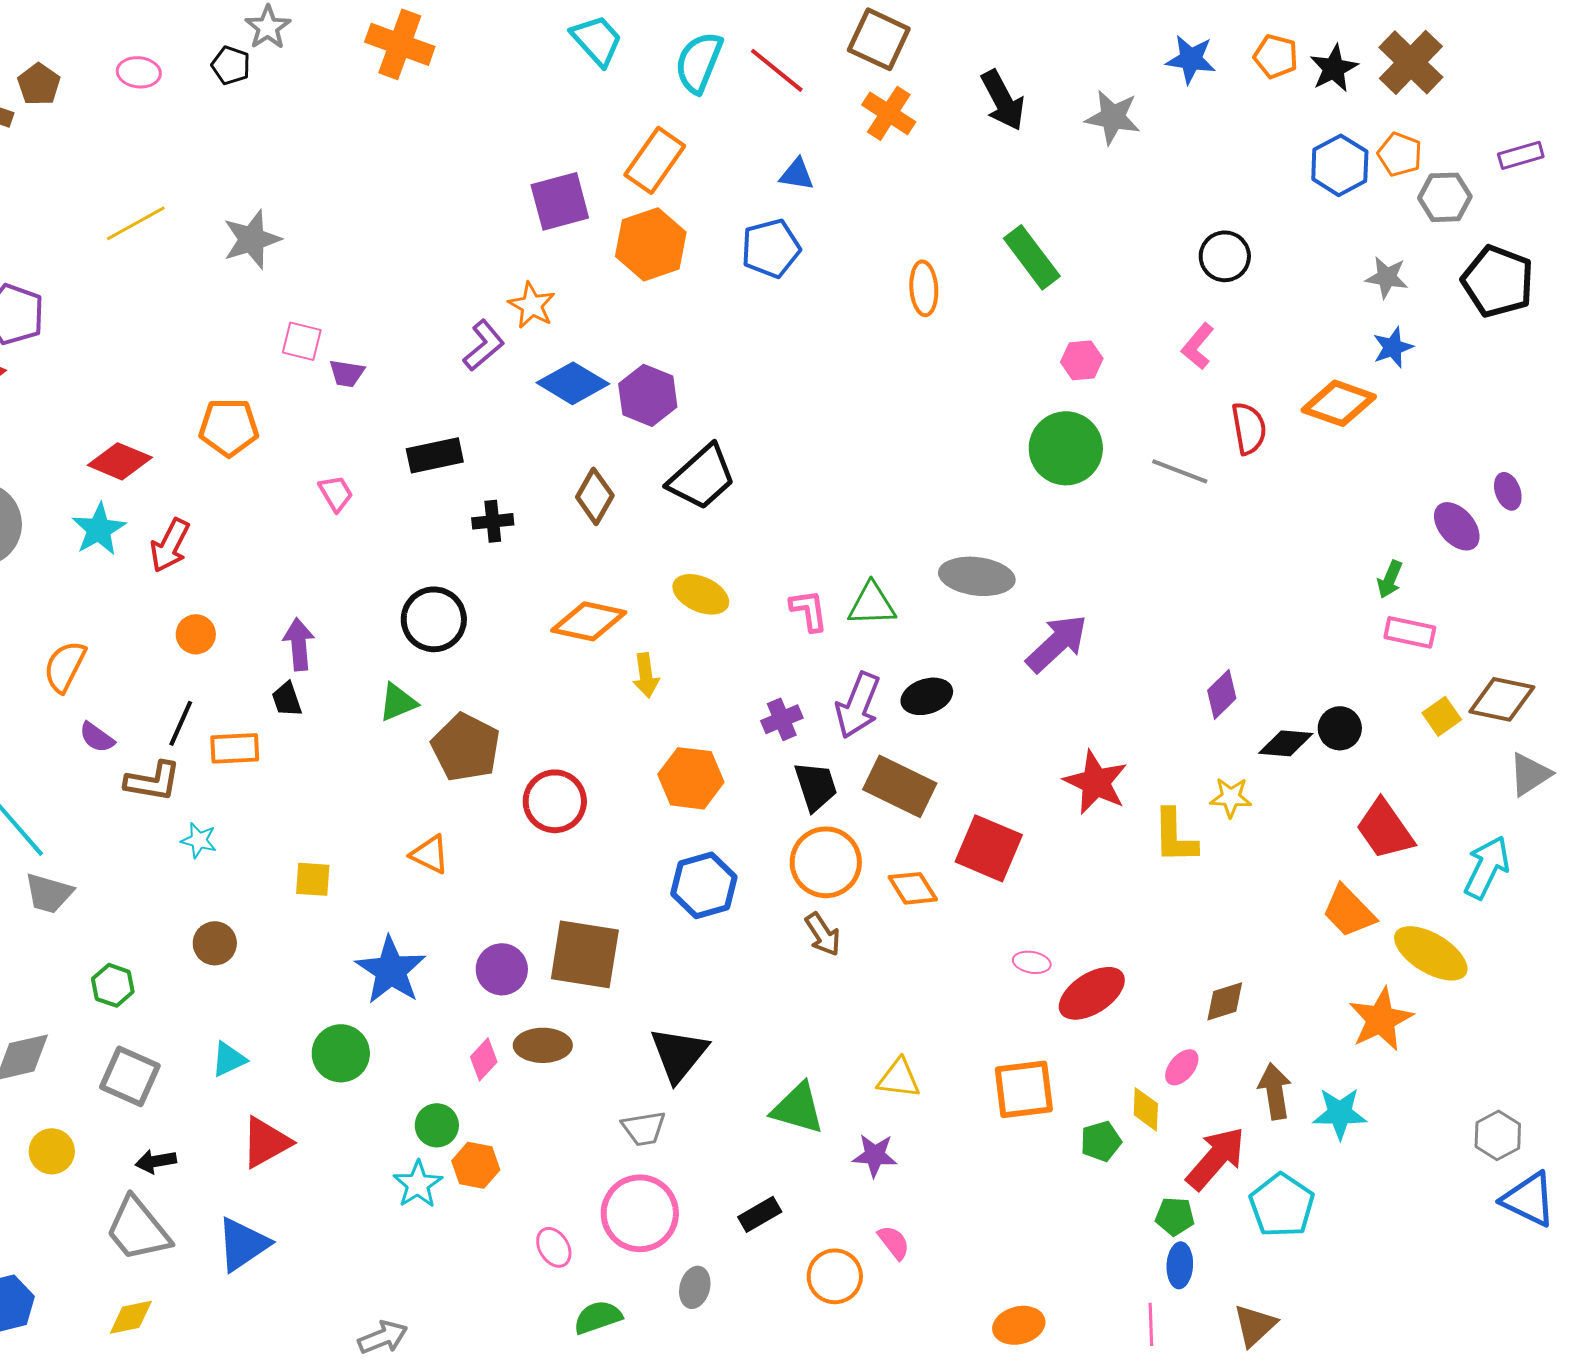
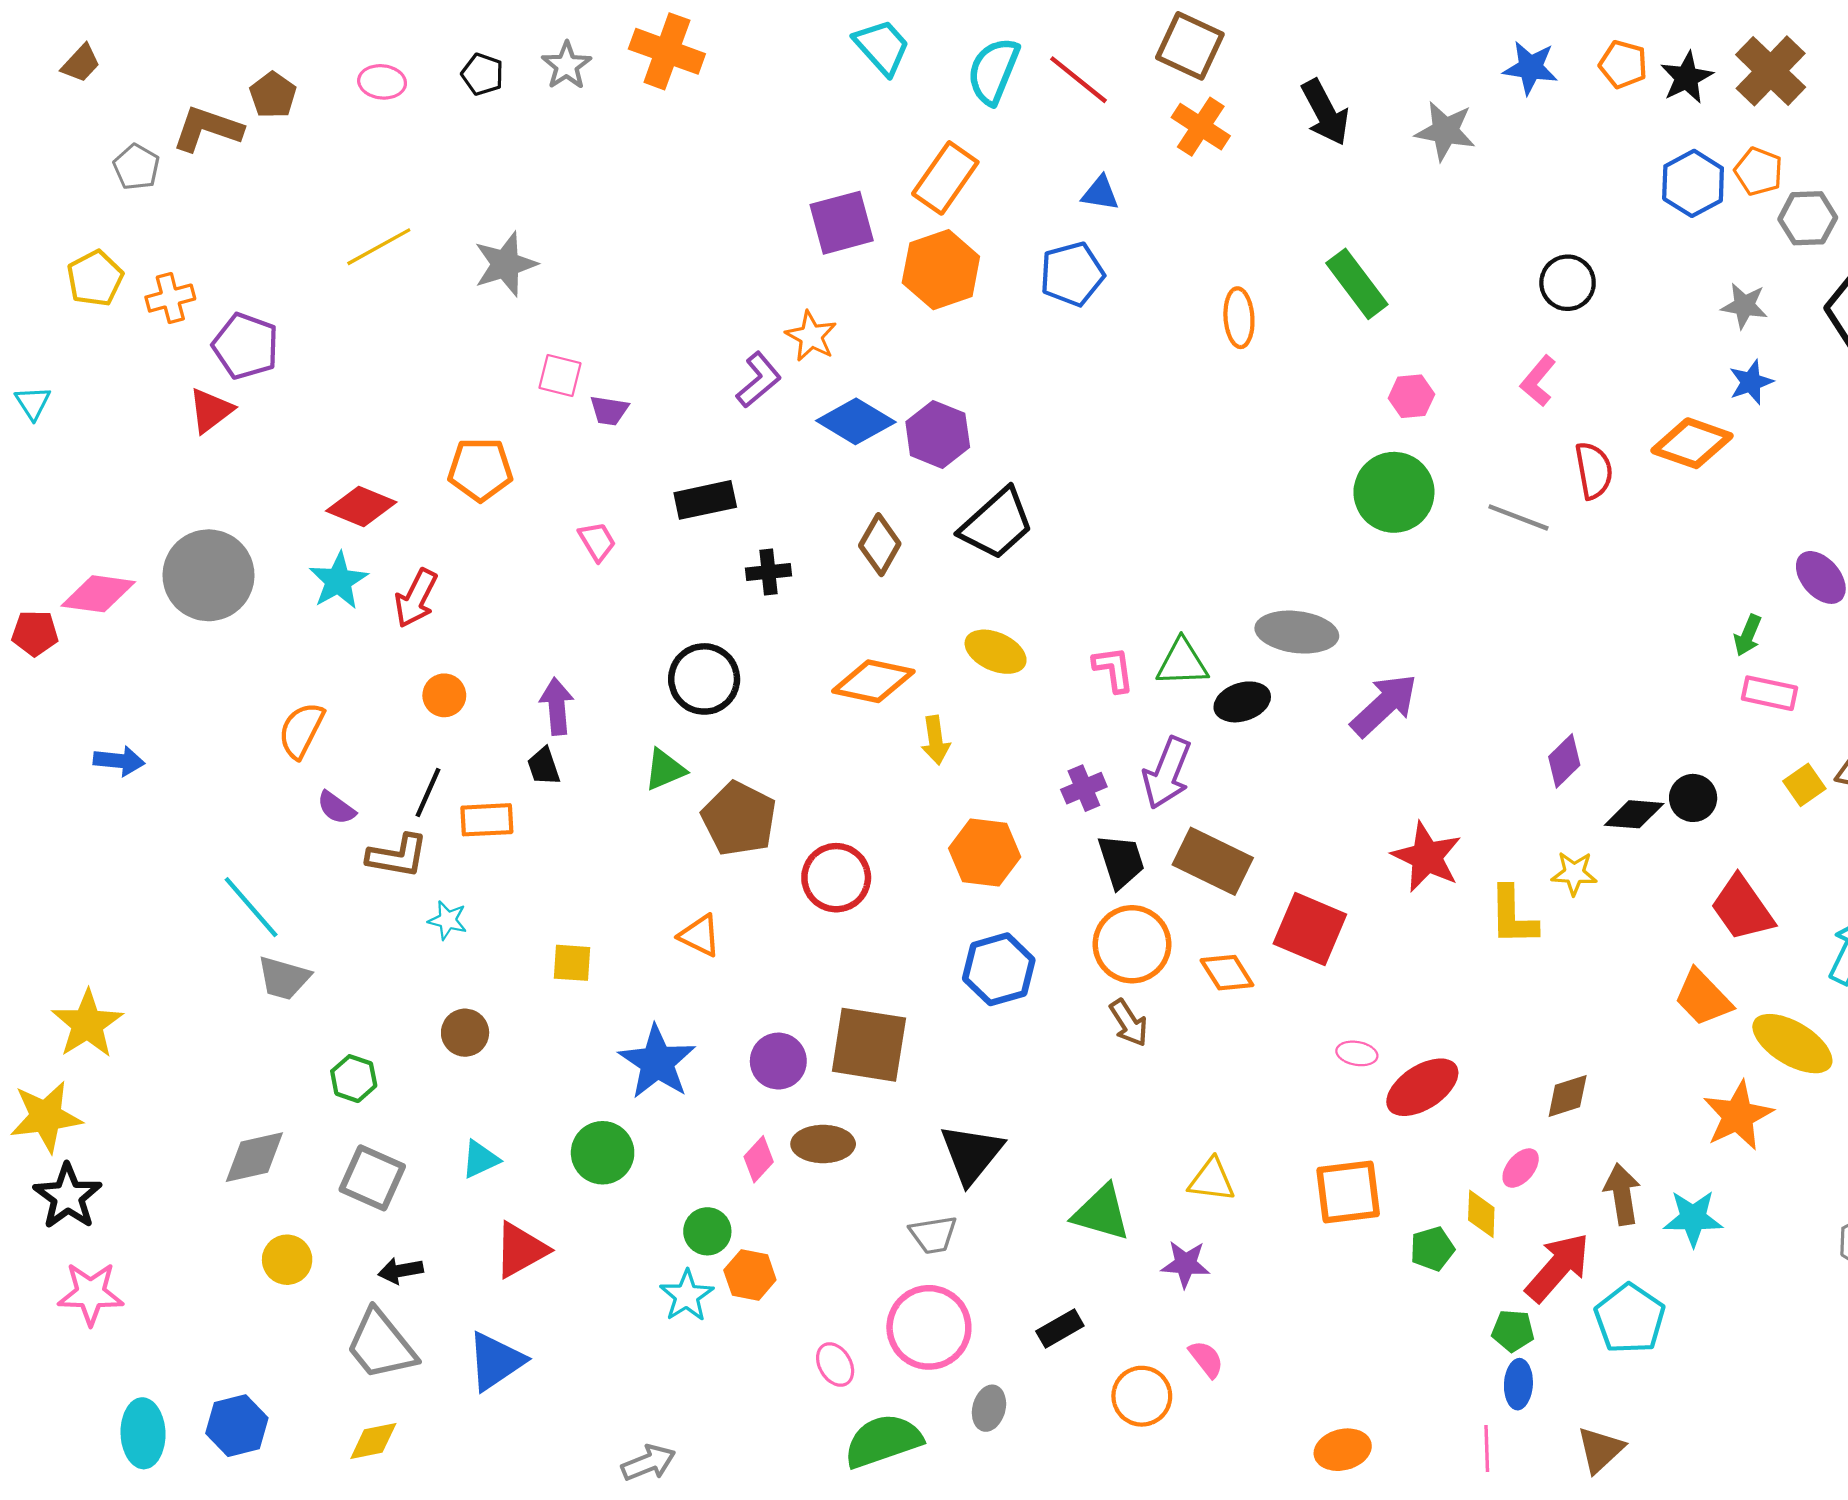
gray star: (268, 27) -> (567, 66), moved
black ellipse: (927, 696) -> (1242, 702), moved
green semicircle: (598, 1317) -> (883, 1441), size x1.5

